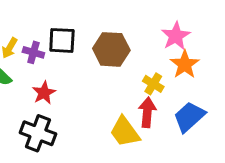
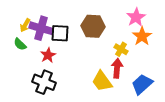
black square: (62, 40) -> (60, 33), moved
purple cross: (33, 52) -> (41, 28), size x1.6
blue trapezoid: (189, 117) -> (142, 84), moved

